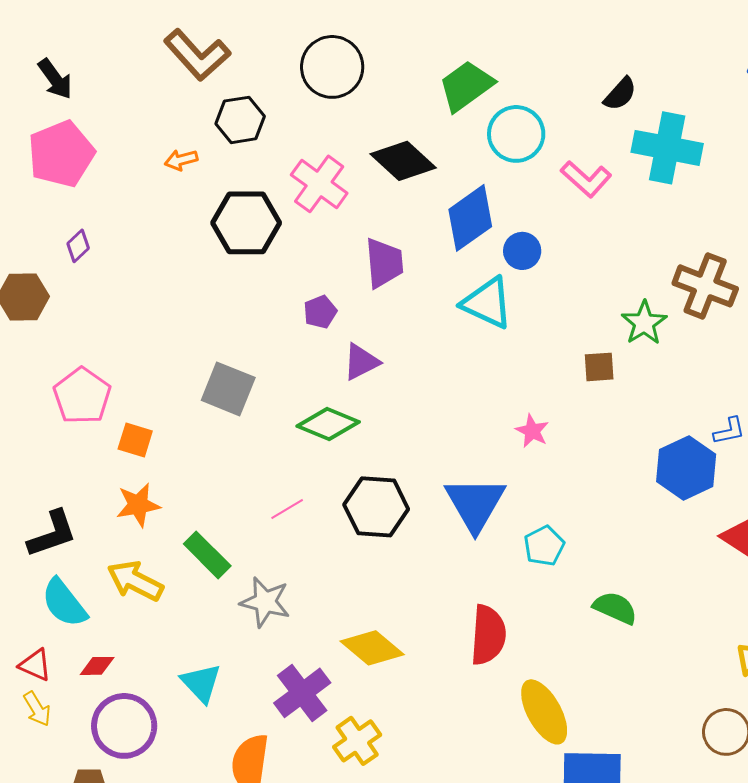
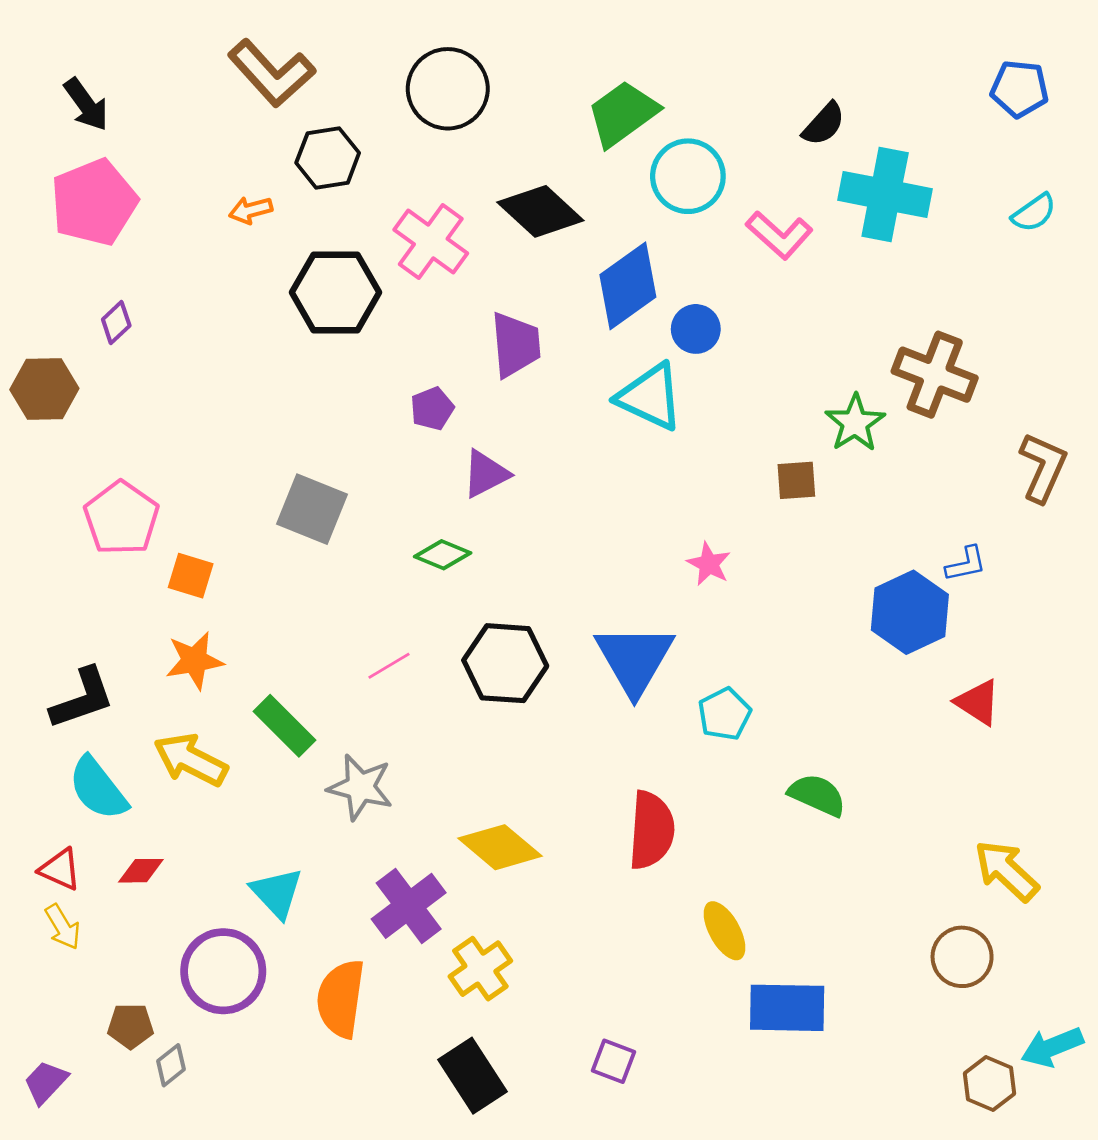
green diamond: (328, 424) -> (443, 555), size x0.7
yellow ellipse: (544, 712) -> (724, 931), size x0.7
purple circle: (124, 726) -> (223, 971), moved

